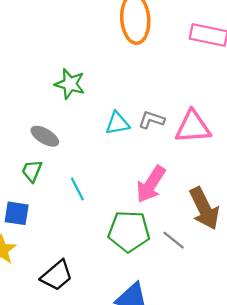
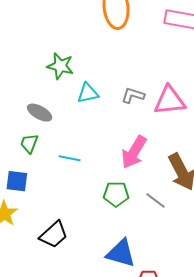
cyan triangle: (117, 123) -> (88, 93), moved
cyan line: (77, 189) -> (70, 158), turned -50
green pentagon: (129, 231) -> (116, 194), size x0.7

